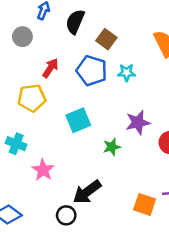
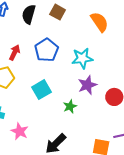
brown square: (106, 39) -> (58, 12), moved
blue pentagon: (92, 71) -> (46, 50), turned 30
cyan star: (126, 73) -> (82, 58), moved, size x1.5

